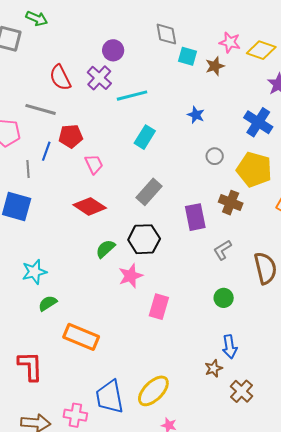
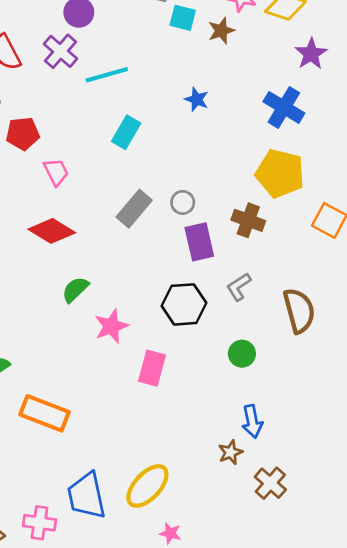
gray circle: (215, 156) -> (183, 202), moved
black hexagon: (144, 239) -> (184, 304), moved

